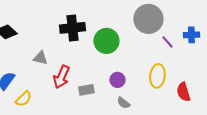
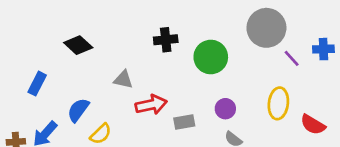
black cross: (72, 28) -> (166, 40), size x0.7
red arrow: (61, 77) -> (151, 105), turned -125
red semicircle: (183, 92) -> (313, 125), turned -42

